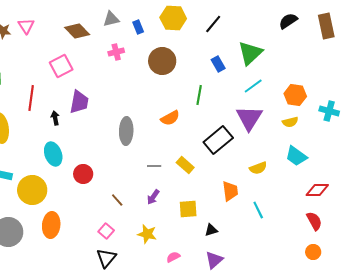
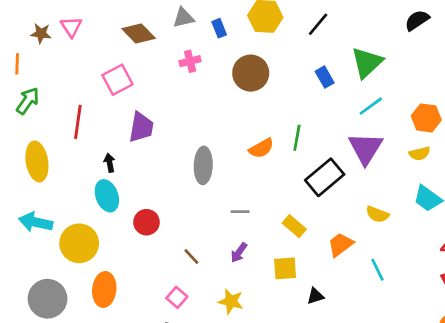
green line: (199, 95) -> (297, 138), moved
black arrow: (55, 118) -> (110, 163), moved
yellow rectangle: (185, 165) -> (294, 226), moved
yellow semicircle: (258, 168) -> (377, 214), turned 42
orange trapezoid: (230, 191) -> (340, 245), turned -120

